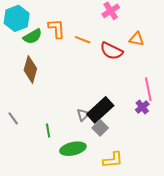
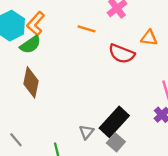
orange L-shape: (57, 29) -> (36, 24), moved, turned -130
orange line: (83, 40) -> (86, 29), moved
gray triangle: (83, 115) -> (86, 132), moved

